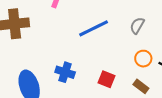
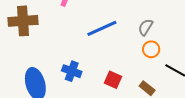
orange circle: (143, 59) -> (151, 49), moved

